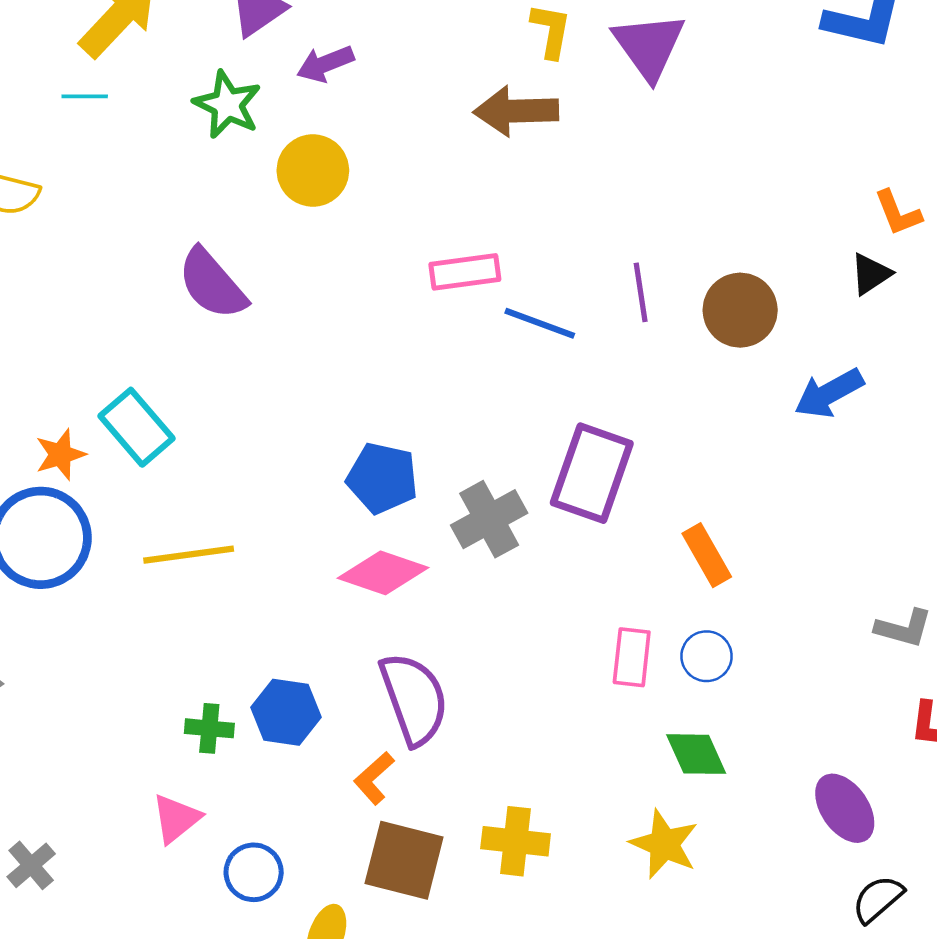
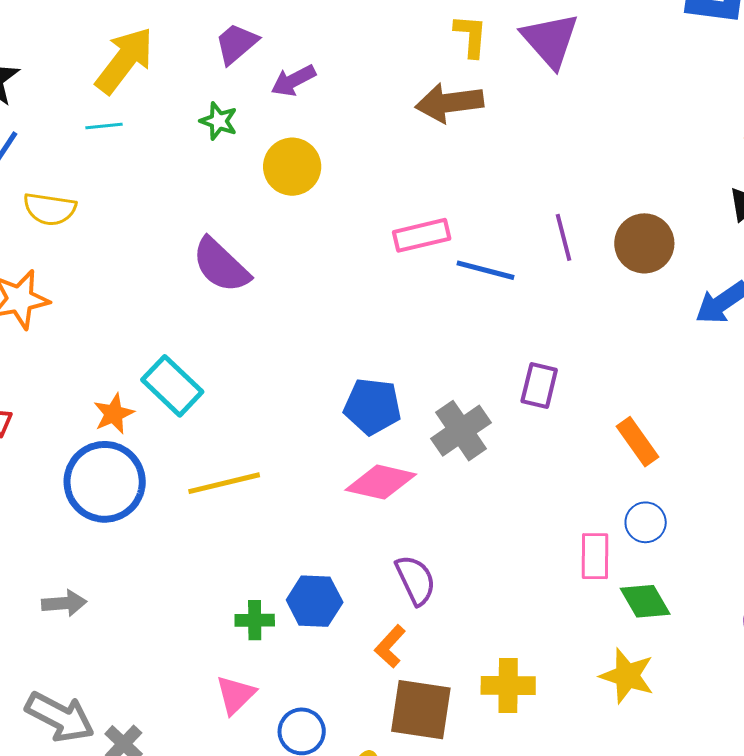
green star: (227, 105) -> (219, 121), size x0.7
purple rectangle: (592, 473) -> (539, 386), size x0.6
pink rectangle: (632, 657) -> (595, 556), moved
purple semicircle: (414, 699) -> (416, 580), size x0.7

